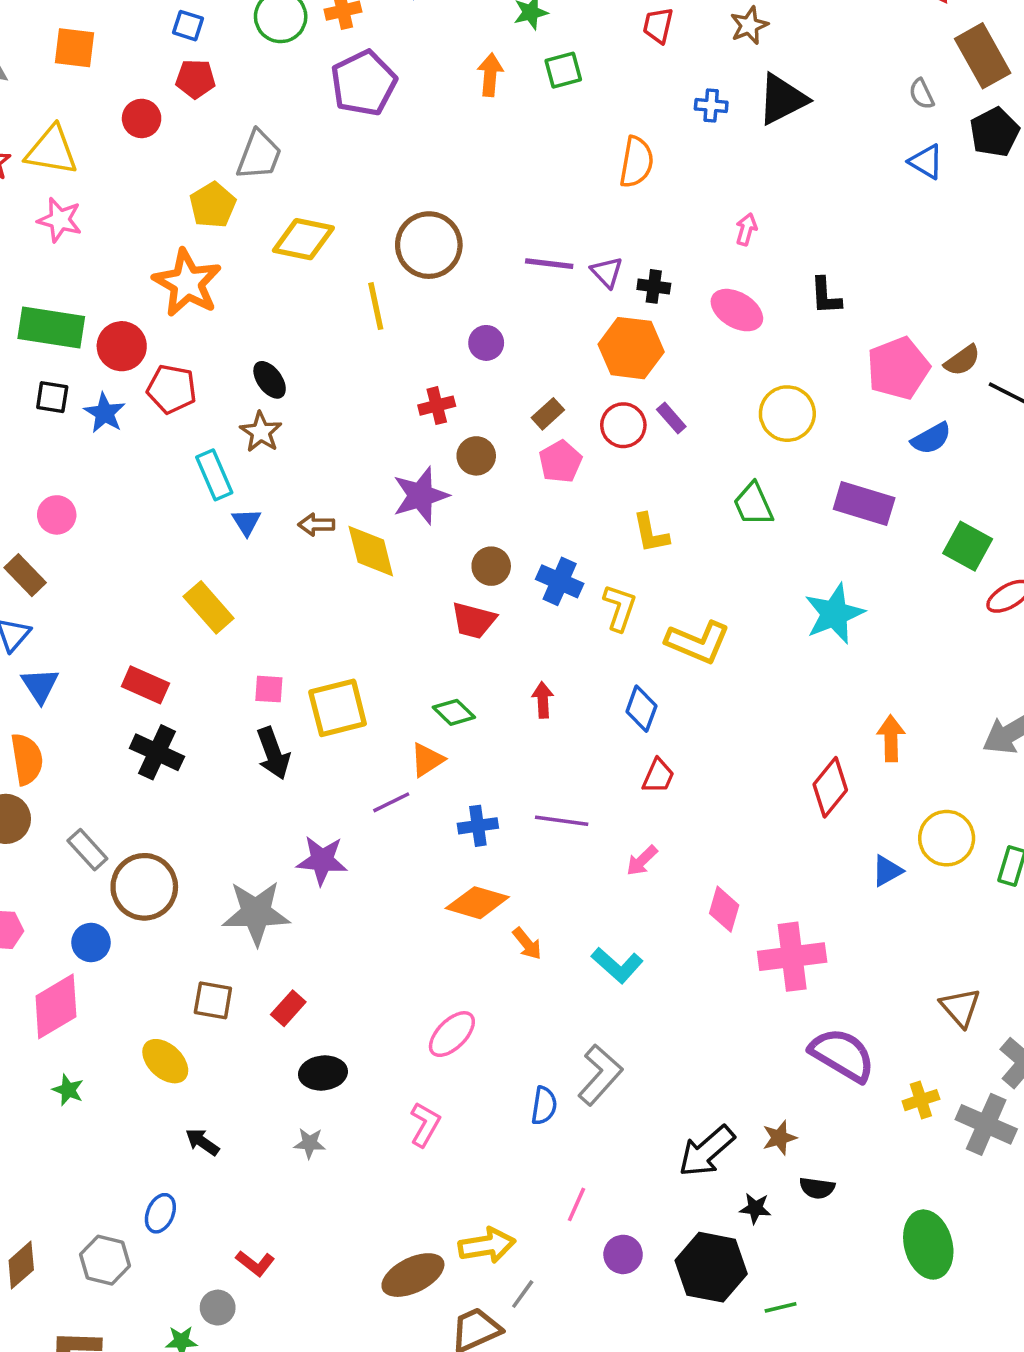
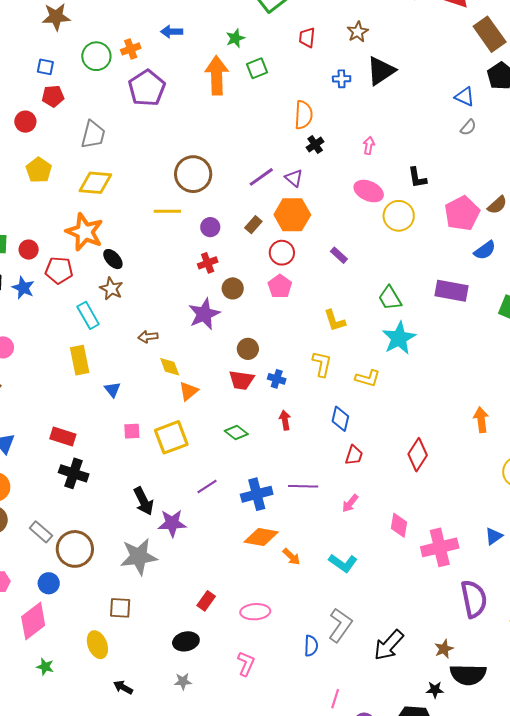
orange arrow: (490, 75) -> (217, 75), size x1.6
gray semicircle: (922, 94) -> (468, 127), moved, turned -108
yellow pentagon: (213, 205) -> (39, 170), moved
yellow diamond: (303, 239) -> (95, 183), moved
purple line: (549, 264) -> (261, 177), turned -36
orange star: (187, 283) -> (85, 232), moved
black cross: (654, 286) -> (315, 145), moved, turned -36
yellow line: (376, 306) -> (167, 211), turned -72
purple circle: (486, 343) -> (210, 227), moved
red circle: (122, 346) -> (29, 250), size x0.7
orange hexagon: (631, 348) -> (292, 215), moved
brown rectangle: (548, 414) -> (253, 225), moved
yellow circle: (787, 414) -> (399, 216), moved
red circle: (623, 425) -> (282, 253), moved
blue triangle: (246, 522) -> (112, 390), moved
yellow diamond: (371, 551) -> (170, 367), moved, size x0.7
blue cross: (560, 581) -> (277, 379), moved, size x0.7
yellow rectangle: (209, 607) -> (80, 360), moved, turned 36
cyan star: (834, 614) -> (399, 338), moved
yellow L-shape: (698, 642) -> (368, 378), size x0.7
black arrow: (273, 753) -> (143, 501), moved
orange triangle: (427, 760) -> (189, 391), moved
red diamond: (830, 787) -> (418, 455), moved
blue cross: (478, 826) -> (257, 494), size x1.4
blue triangle: (887, 871) -> (494, 536), moved
red rectangle: (288, 1008) -> (206, 601), moved
pink ellipse: (452, 1034) -> (255, 612), turned 48
purple semicircle: (842, 1055) -> (474, 599), turned 54
yellow ellipse: (165, 1061) -> (97, 645), turned 32
black arrow: (707, 1151) -> (389, 645), moved
black semicircle: (817, 1188) -> (468, 675), size x1.8

